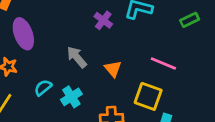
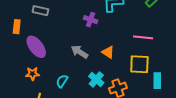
cyan cross: (71, 97) -> (96, 79), moved

